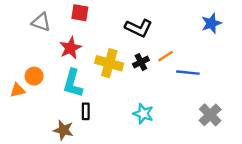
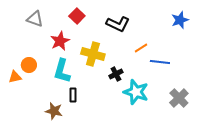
red square: (80, 13) -> (77, 16), moved, turned 35
black cross: (141, 62) -> (116, 74), moved
cyan star: (143, 114) -> (136, 92), moved, size x1.4

